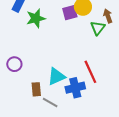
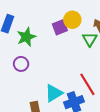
purple circle: (14, 64) -> (21, 64), moved

